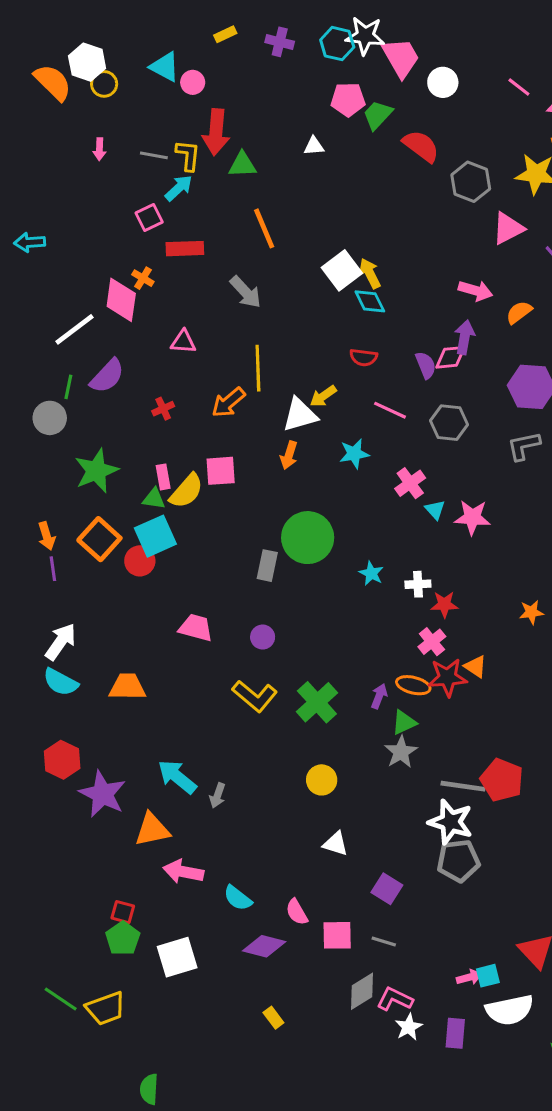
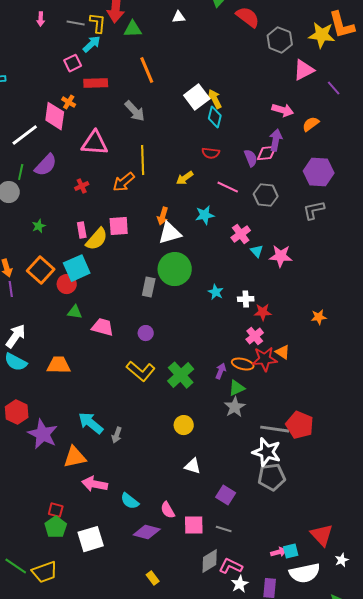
cyan diamond: (370, 301) -> (215, 117), turned 40
pink triangle: (183, 342) -> (95, 143), size x1.6
white triangle: (300, 415) -> (170, 233), moved
green star: (96, 471) -> (39, 226), size x0.5
green triangle: (154, 499) -> (75, 312), moved

